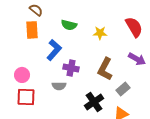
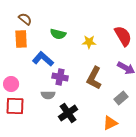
blue L-shape: (54, 50) -> (43, 59), turned -90
gray rectangle: (123, 89) -> (121, 98), moved
black cross: (94, 102) -> (68, 113), moved

